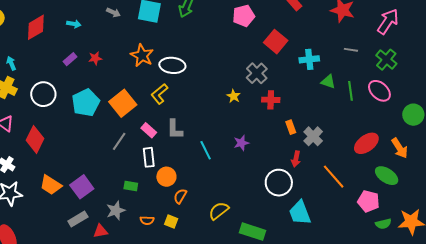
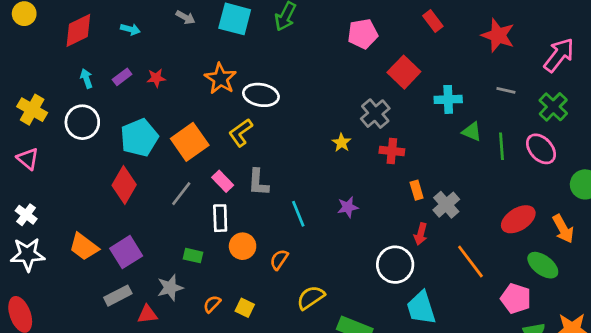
cyan arrow: (11, 63) -> (86, 79), moved
red diamond: (35, 139) -> (124, 185), moved
orange semicircle: (180, 196) -> (279, 260), moved
orange semicircle: (147, 220) -> (212, 304), turned 128

